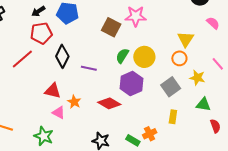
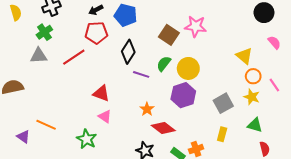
yellow triangle: (186, 39) -> (244, 56), turned -30
black diamond: (62, 56) -> (128, 52), moved
green semicircle: (122, 56) -> (164, 64), moved
yellow circle: (144, 57) -> (188, 68), moved
orange circle: (179, 58) -> (253, 76), moved
orange star: (74, 102) -> (147, 109), moved
red diamond: (109, 103) -> (163, 128), moved

